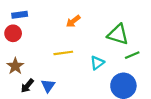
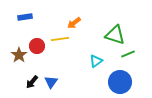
red circle: (13, 33) -> (37, 46), moved
yellow line: (63, 53) -> (60, 39), moved
brown star: (15, 66) -> (19, 55), moved

